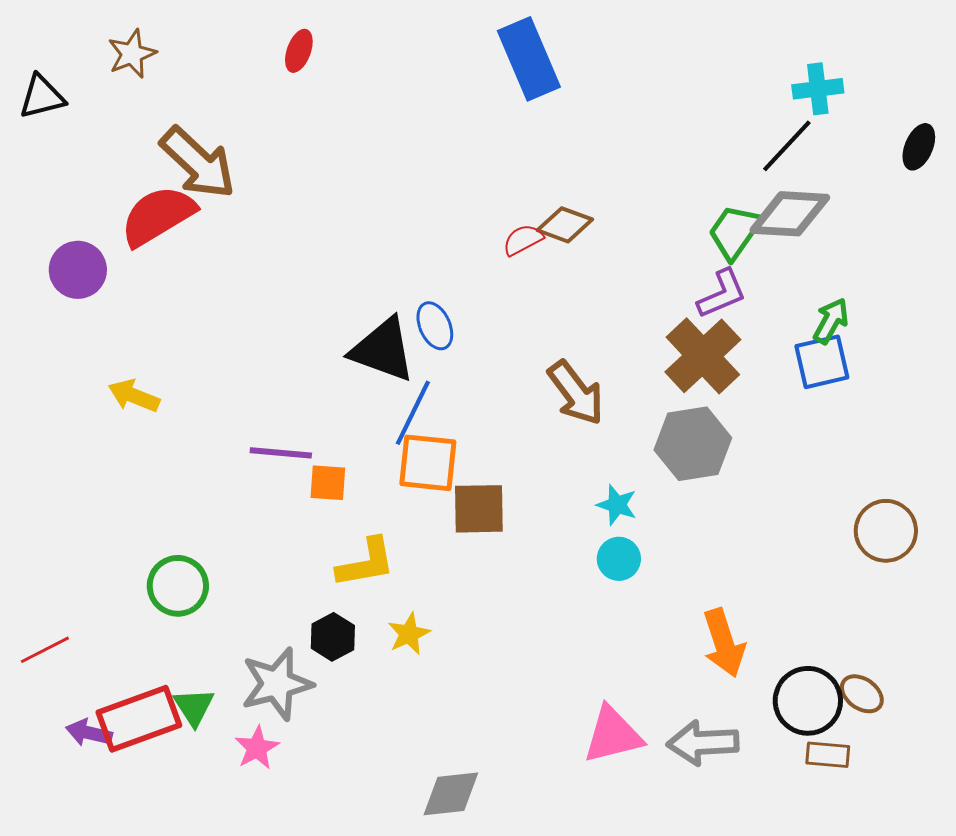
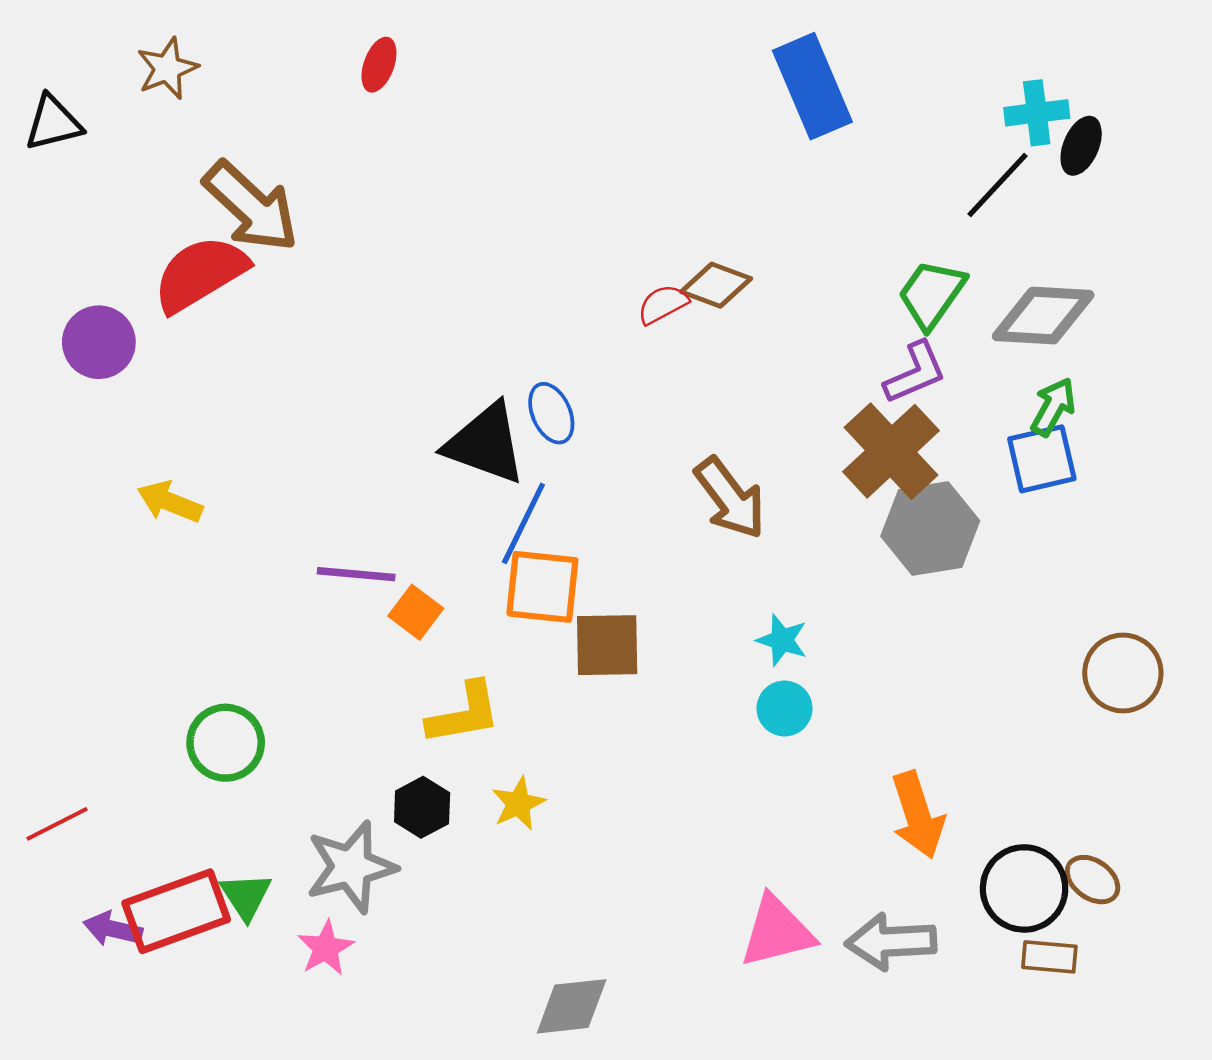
blue rectangle: (529, 59) -> (812, 86), moved
black ellipse: (919, 147) -> (1081, 146), moved
gray diamond: (790, 214) -> (1043, 316), moved
gray hexagon: (693, 444) -> (930, 529), moved
orange square: (328, 483) -> (416, 612), turned 33

